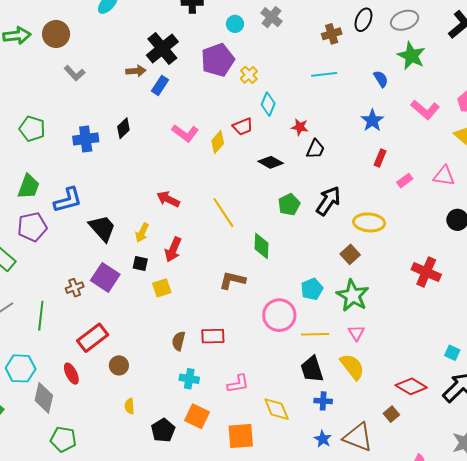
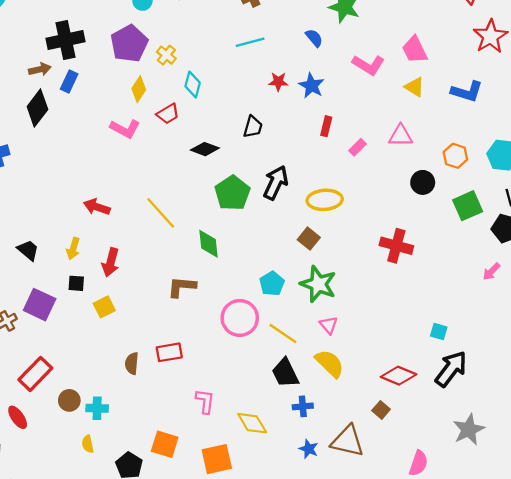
black cross: (162, 48) -> (66, 40), turned 36
red star: (300, 127) -> (278, 82), moved
black diamond: (123, 128) -> (37, 108), moved, size x1.5
pink L-shape: (185, 133) -> (125, 129), moved
yellow diamond: (218, 142) -> (139, 89), moved
green pentagon: (289, 205) -> (232, 193), size x1.4
black trapezoid: (102, 228) -> (28, 250), size x0.7
yellow line: (315, 334) -> (283, 333), turned 44
cyan cross: (189, 379) -> (97, 408), moved
pink L-shape: (238, 384) -> (205, 401), turned -65

